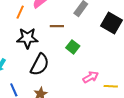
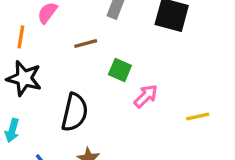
black star: (27, 38) -> (24, 78), moved, turned 30
pink arrow: (91, 77) -> (146, 96), moved

